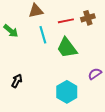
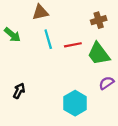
red line: (66, 21) -> (73, 45), moved
green trapezoid: (67, 48) -> (99, 54), moved

